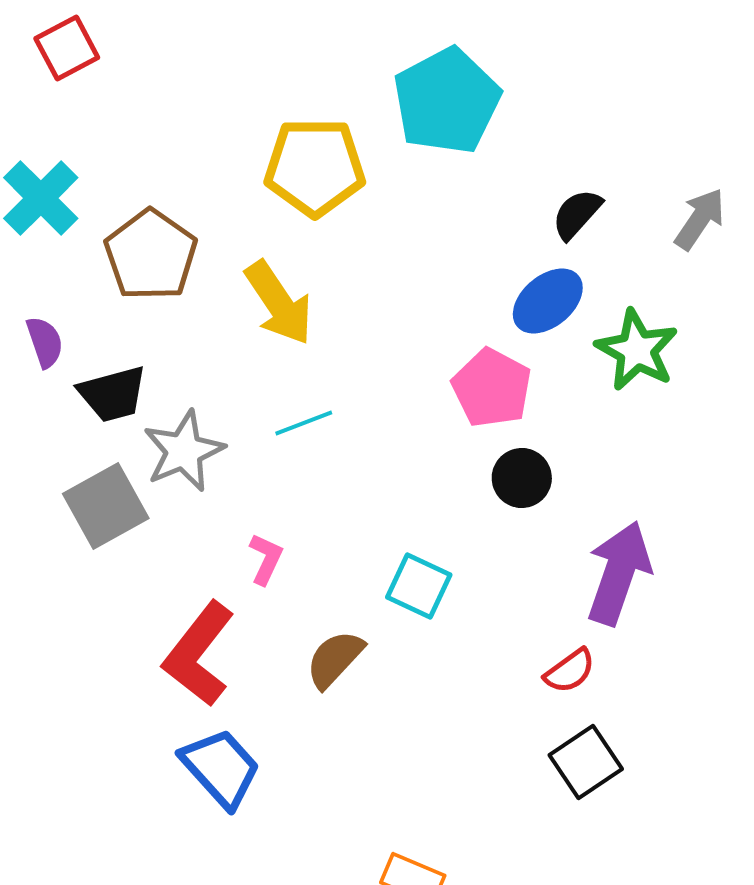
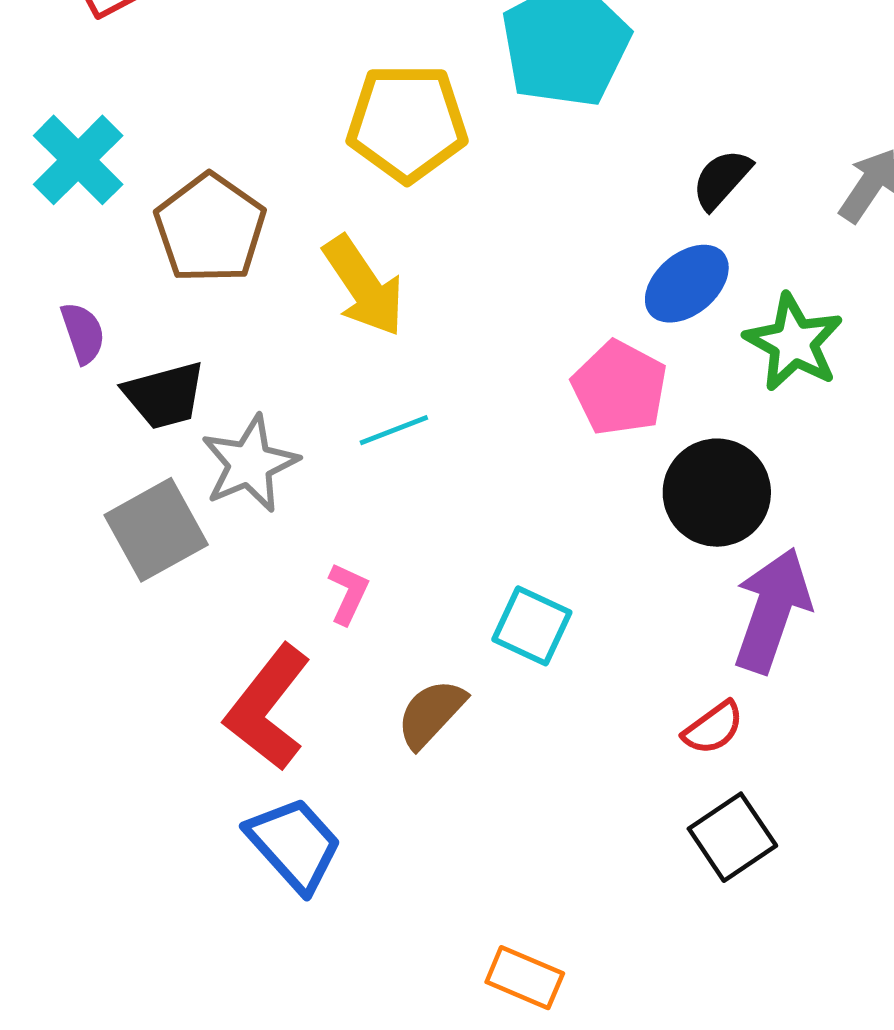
black circle: (522, 478) -> (717, 493), moved, size x1.5

